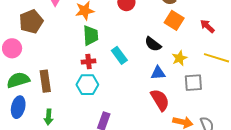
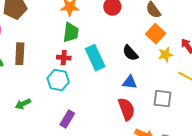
cyan rectangle: (119, 55) -> (95, 58), size x1.4
yellow star: (179, 58) -> (165, 55), moved
brown rectangle: (45, 81) -> (20, 54), moved
green arrow: (49, 117) -> (23, 104), moved, turned 49

